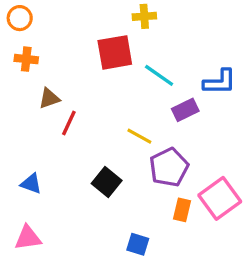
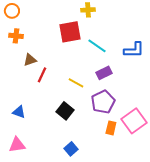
purple rectangle: (185, 110) -> (104, 73), moved
yellow line: (139, 136) -> (76, 83), moved
blue square: (138, 244) -> (71, 149), moved, turned 32

